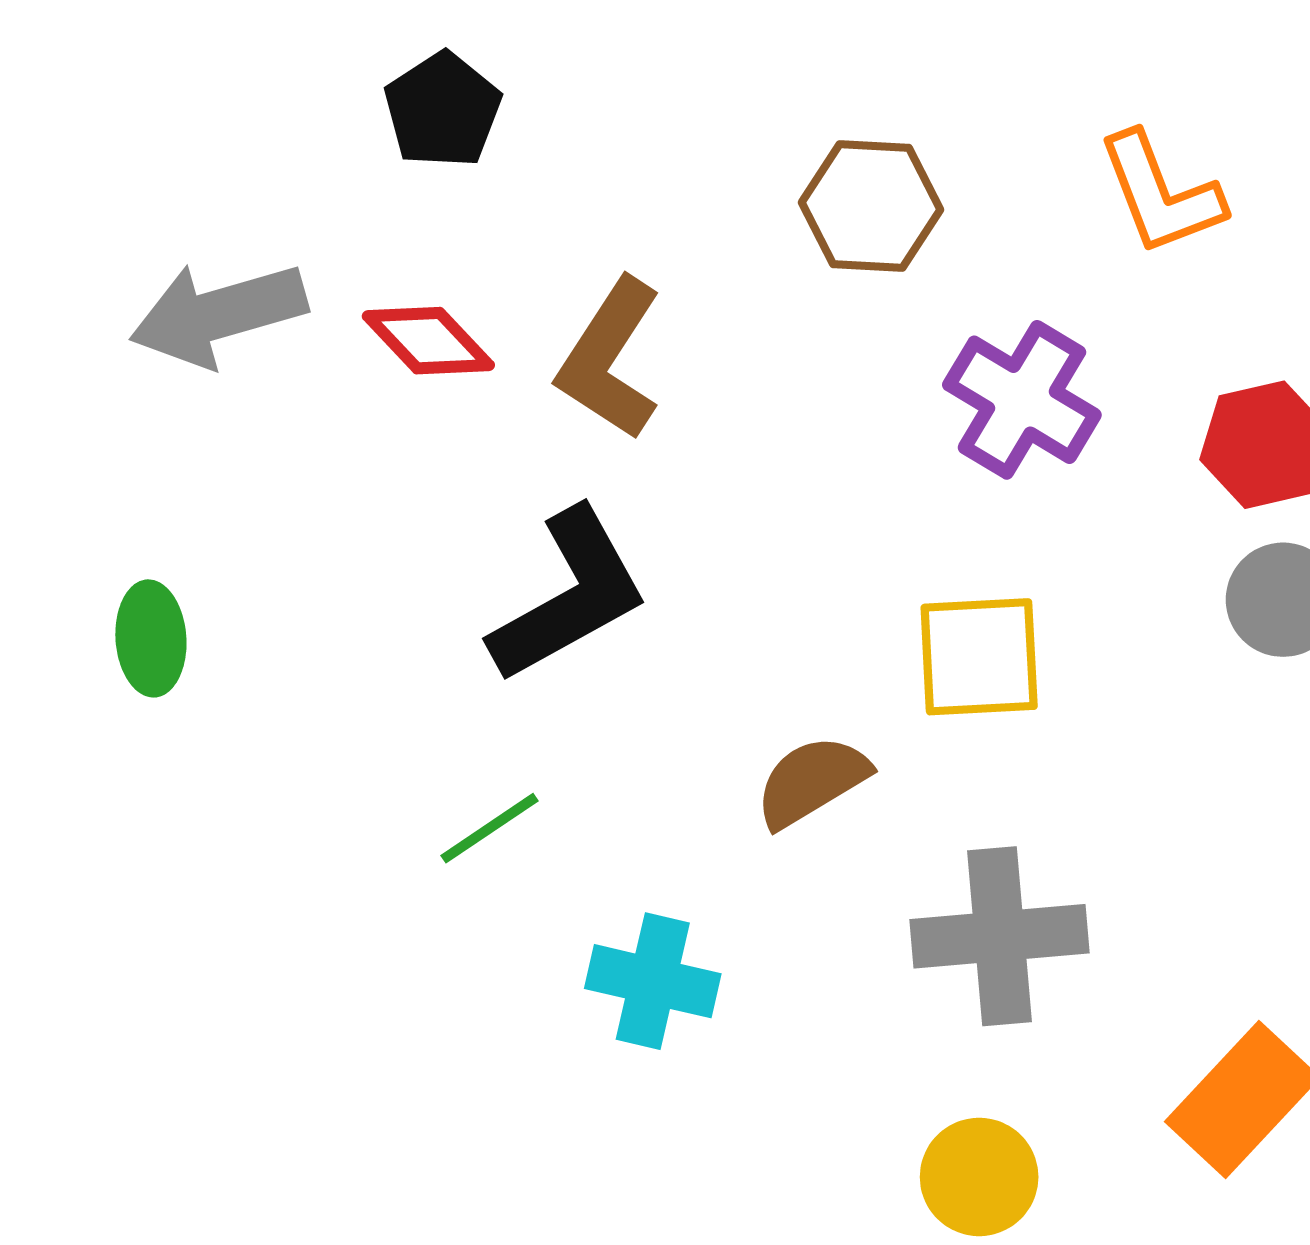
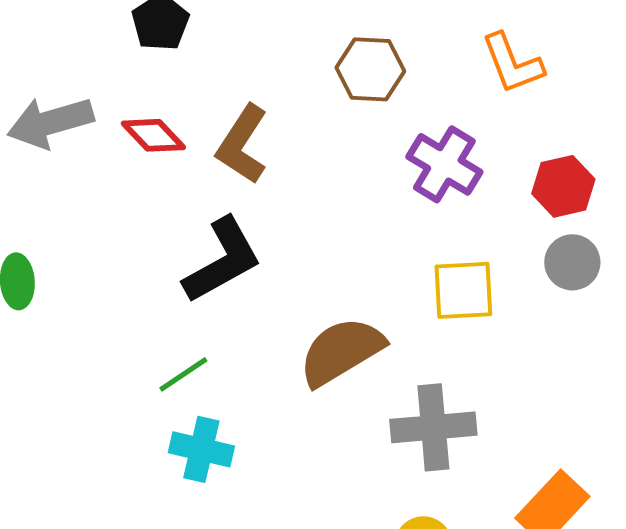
yellow square: (979, 657) -> (463, 290), moved
brown semicircle: (812, 781) -> (341, 351), size x1.5
cyan cross: (653, 981) -> (201, 449), moved

